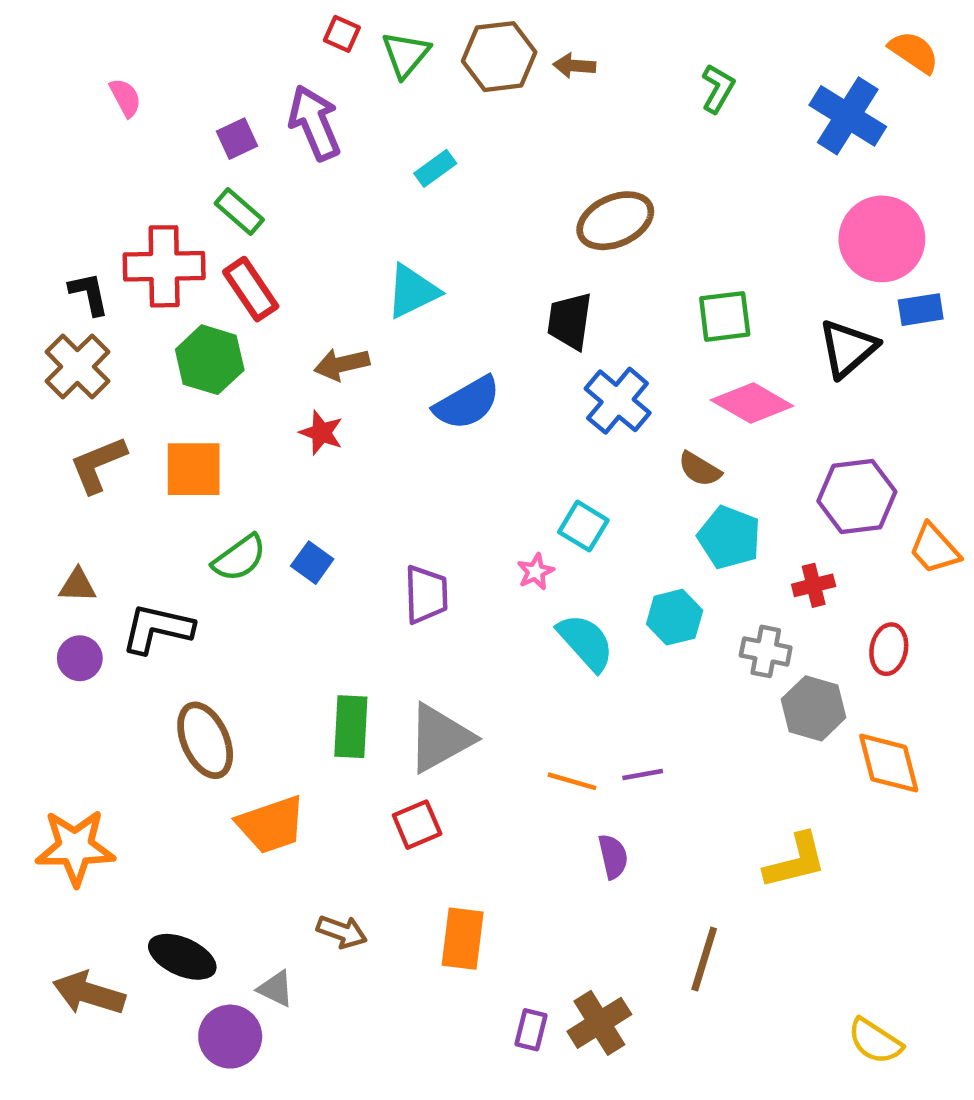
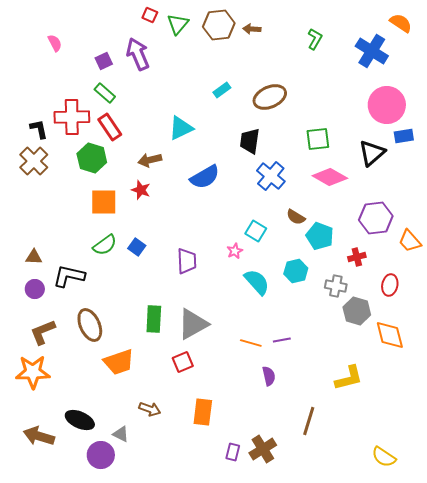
cyan rectangle: (435, 168) -> (222, 90), moved
brown L-shape: (98, 465) -> (43, 332), moved
orange square: (194, 469) -> (104, 202), moved
brown semicircle: (700, 469) -> (296, 217), moved

